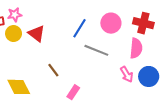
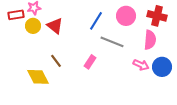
brown line: (53, 70) -> (56, 61), moved
pink arrow: (127, 74) -> (141, 65), turned -35
pink rectangle: (73, 92) -> (90, 62), moved

